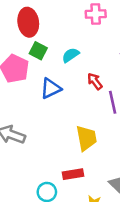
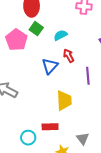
red arrow: (95, 81) -> (69, 56), moved
blue triangle: (51, 88) -> (50, 66), moved, turned -30

